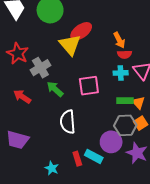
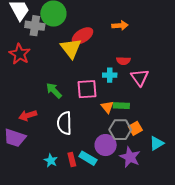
orange arrow: (119, 40) -> (120, 26), moved, turned -70
gray cross: (40, 68) -> (35, 26), moved, turned 36
cyan cross: (121, 73) -> (110, 75), moved
red arrow: (22, 97) -> (28, 115), moved, turned -54
orange triangle: (138, 103) -> (107, 107), moved
cyan star: (52, 168) -> (51, 161), moved

